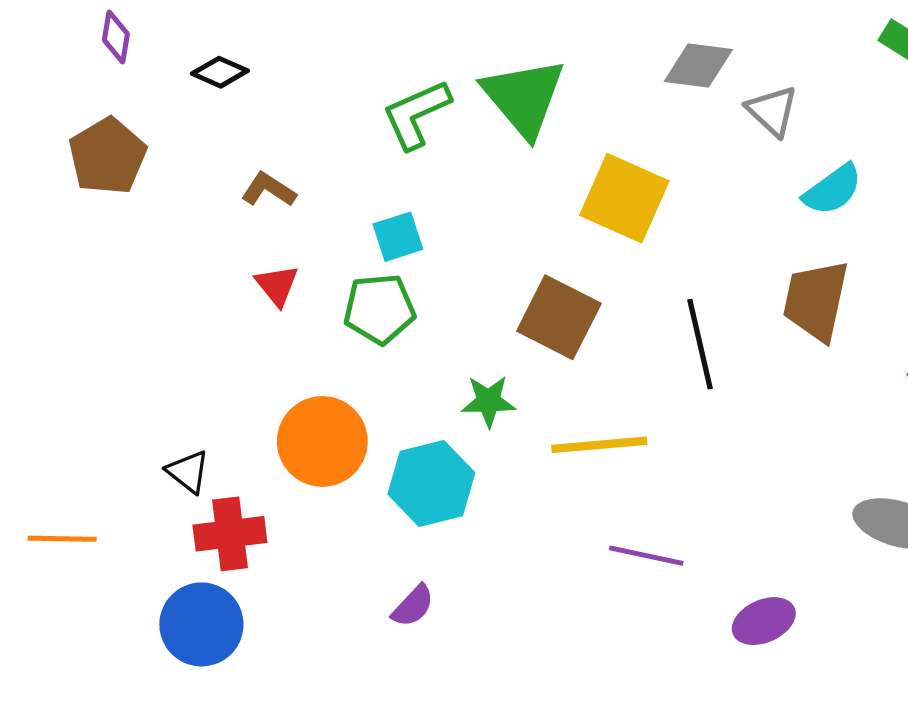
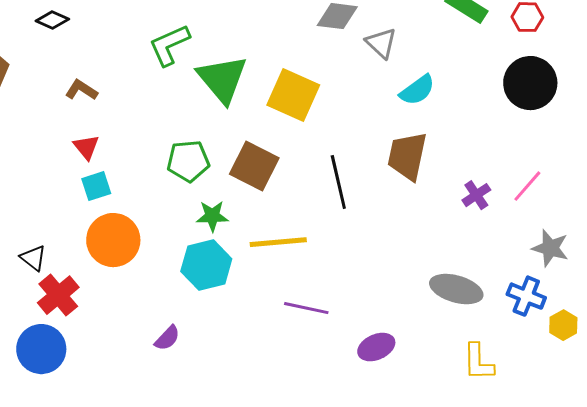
green triangle: (524, 97) -> (222, 79), moved
cyan square: (398, 237) -> (96, 186), moved
green pentagon: (379, 309) -> (188, 161), moved
cyan hexagon: (431, 483) -> (206, 265), moved
red cross: (230, 534) -> (58, 295), turned -33

